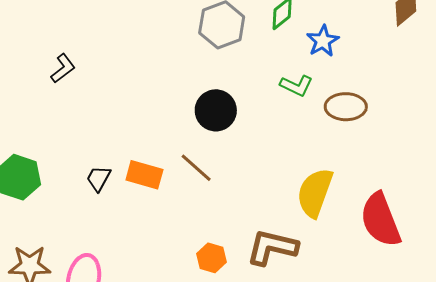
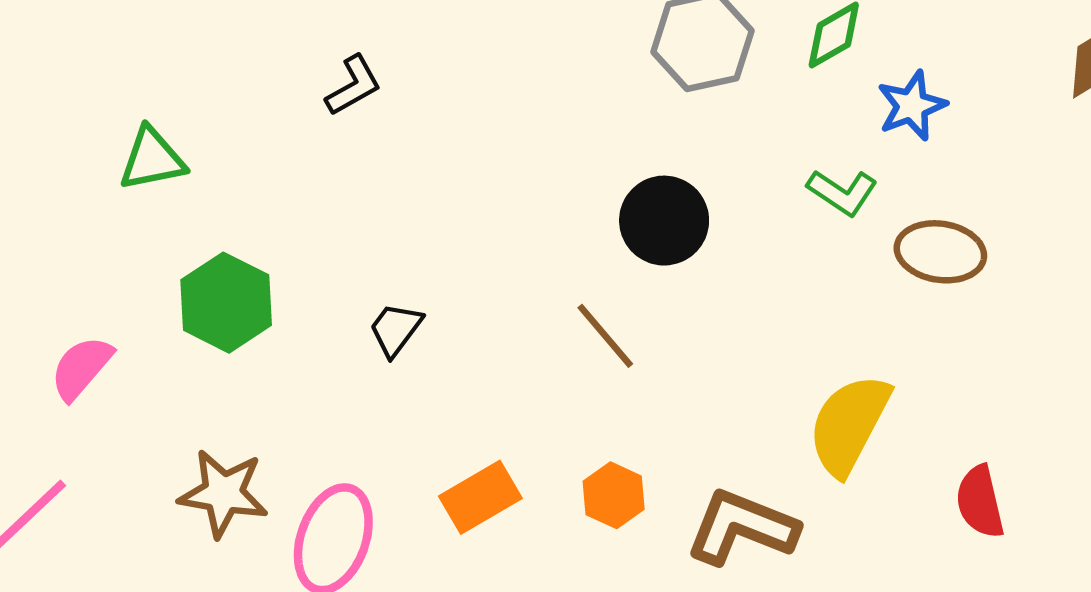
orange rectangle: (144, 175) -> (480, 497), moved, turned -54
red semicircle: (381, 220) -> (980, 502), size x0.6
orange hexagon: (211, 258) -> (614, 495), moved

